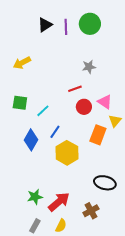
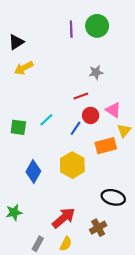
black triangle: (45, 25) -> (16, 42), moved
green square: (20, 103) -> (18, 127), moved
blue line: (55, 132) -> (76, 128), moved
orange rectangle: (98, 135) -> (106, 146), turned 54
blue diamond: (31, 140) -> (33, 171), moved
green star: (35, 197) -> (14, 212), moved

